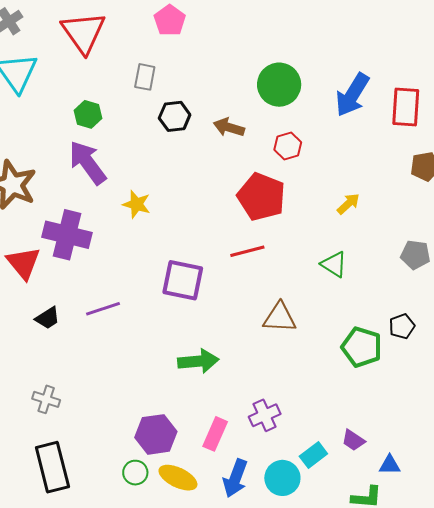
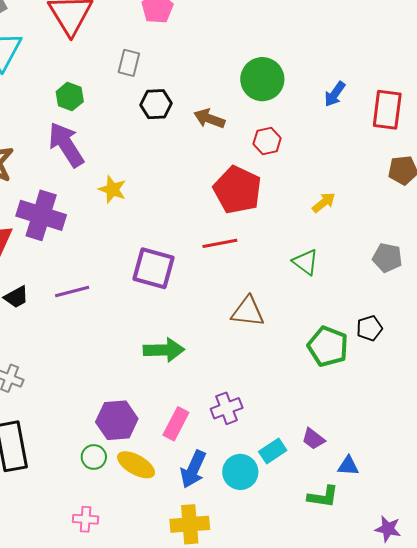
blue arrow: (352, 95) -> (335, 94), size x0.6

